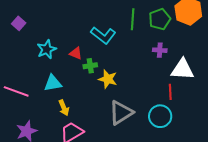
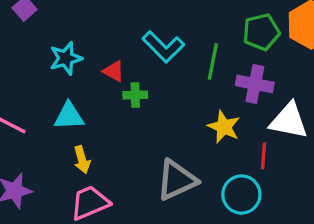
green line: (133, 19) -> (213, 61), moved
purple cross: (160, 50) -> (255, 84), size x1.5
yellow star: (108, 79) -> (224, 127), moved

